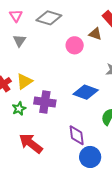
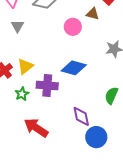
blue diamond: (86, 92) -> (74, 68), moved

